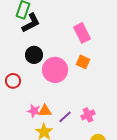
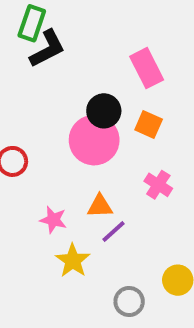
black circle: (34, 55) -> (104, 111), moved
orange triangle: (45, 111) -> (100, 206), moved
pink cross: (88, 115) -> (158, 185), moved, turned -32

